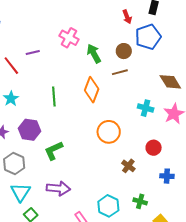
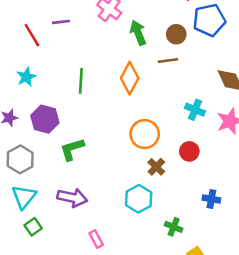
red circle: (154, 148) -> (189, 151), moved
brown cross: (128, 166) -> (156, 167), moved
cyan hexagon: (108, 206) -> (139, 199), moved

